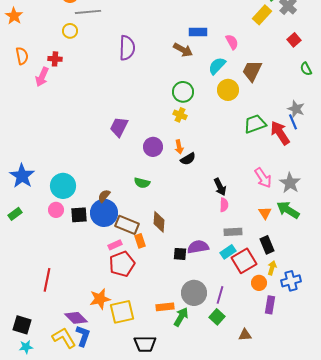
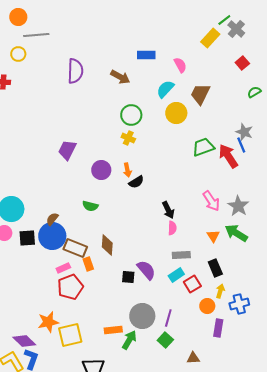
brown arrow: (183, 50) -> (120, 77), moved
green semicircle: (306, 69) -> (254, 92), turned 88
purple semicircle: (198, 247) -> (146, 270), turned 60
red square: (244, 261) -> (192, 284), size x0.7

